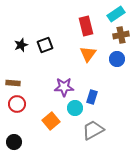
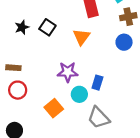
black square: (45, 45) -> (47, 27), turned -35
orange triangle: (88, 54) -> (81, 37), moved
gray trapezoid: (93, 130) -> (98, 118), turned -105

